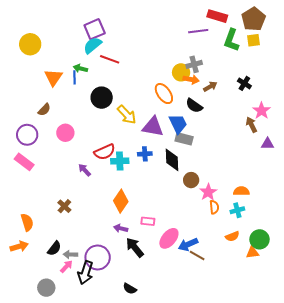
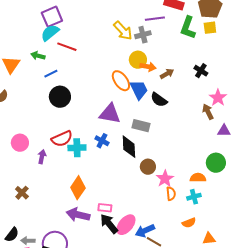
gray cross: (194, 64) -> (143, 35), moved
blue line: (74, 77) -> (51, 74), moved, turned 64
black circle: (102, 98) -> (60, 97), moved
black semicircle: (194, 106) -> (159, 100), moved
yellow arrow: (127, 115) -> (123, 31), moved
blue trapezoid: (178, 124) -> (139, 90), moved
pink circle: (65, 133) -> (20, 143), moved
blue cross: (145, 154) -> (102, 141), turned 32
purple arrow: (84, 170) -> (42, 157), turned 56
purple arrow: (121, 228) -> (78, 215), size x1.6
green circle: (259, 239) -> (216, 163), moved
black arrow: (135, 247) -> (109, 224), moved

